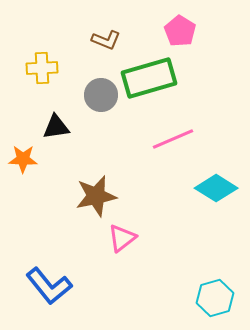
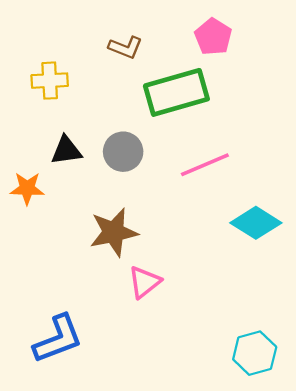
gray circle: (101, 95) -> (123, 152), moved
blue L-shape: (49, 286) -> (58, 339), turned -72

